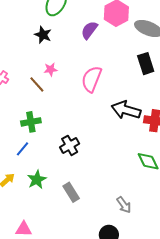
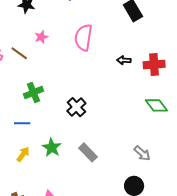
brown line: (37, 84) -> (19, 53), moved
black arrow: (126, 110) -> (124, 60), size x0.5
blue line: (22, 149) -> (22, 123), moved, turned 63

